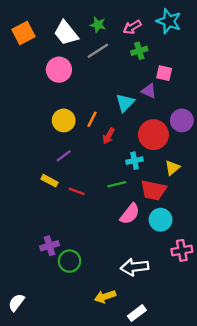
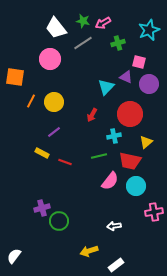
cyan star: (169, 21) -> (149, 30), moved, turned 30
pink arrow: (132, 27) -> (103, 23), moved
orange square: (23, 33) -> (15, 77), moved, turned 36
orange line: (92, 119) -> (31, 101), moved
purple circle: (182, 120) -> (149, 84), moved
white arrow: (135, 267) -> (114, 226), size x0.6

